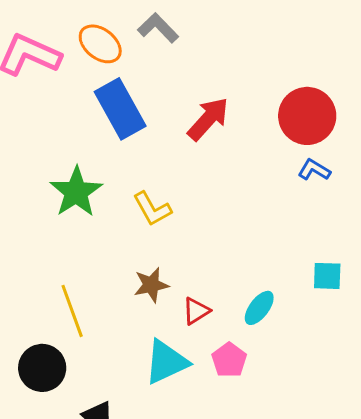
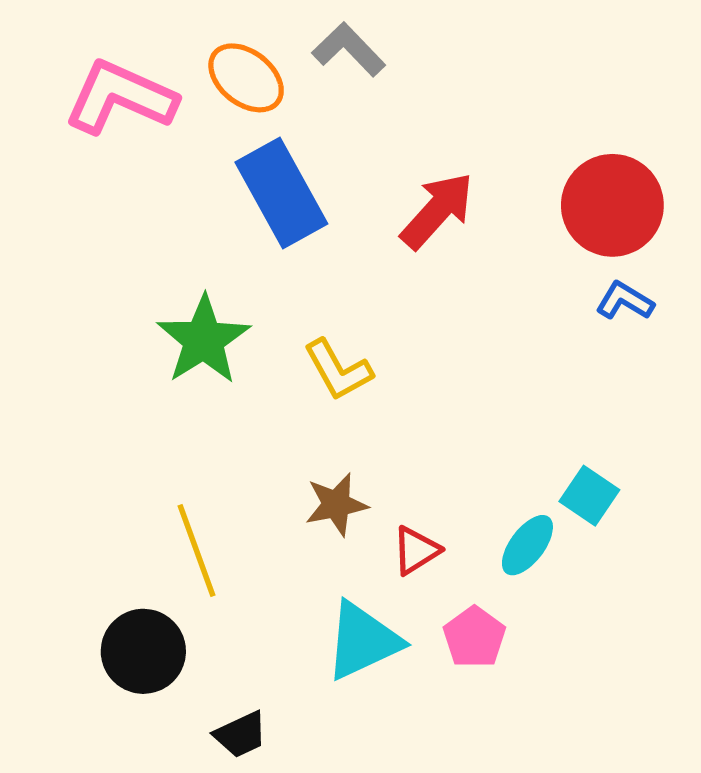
cyan square: (327, 276) -> (589, 496), moved, turned 32

